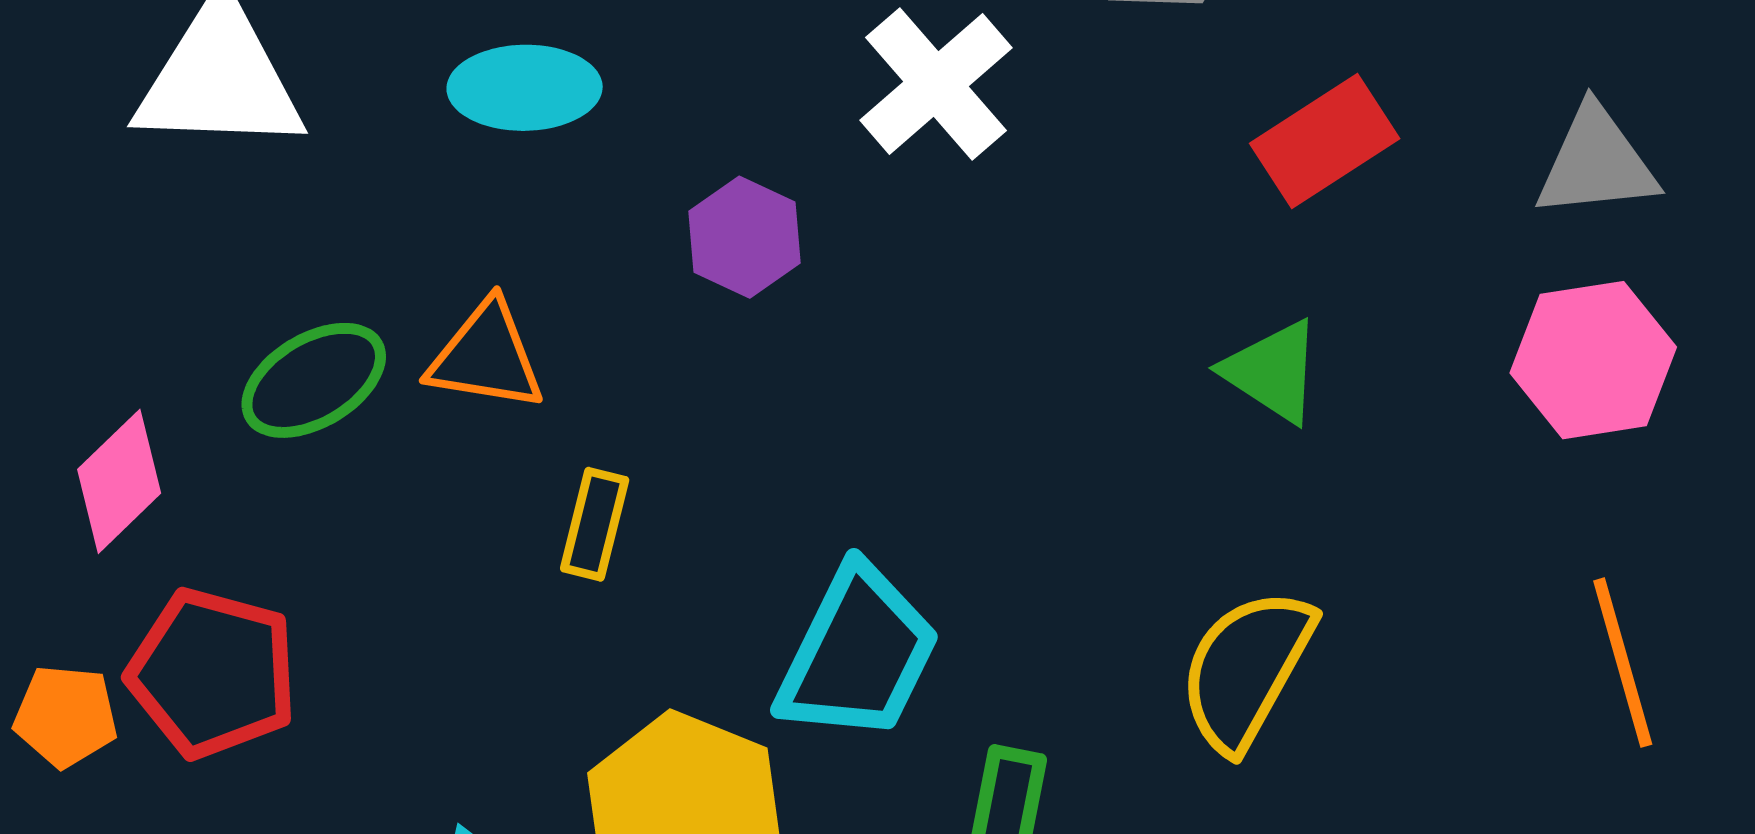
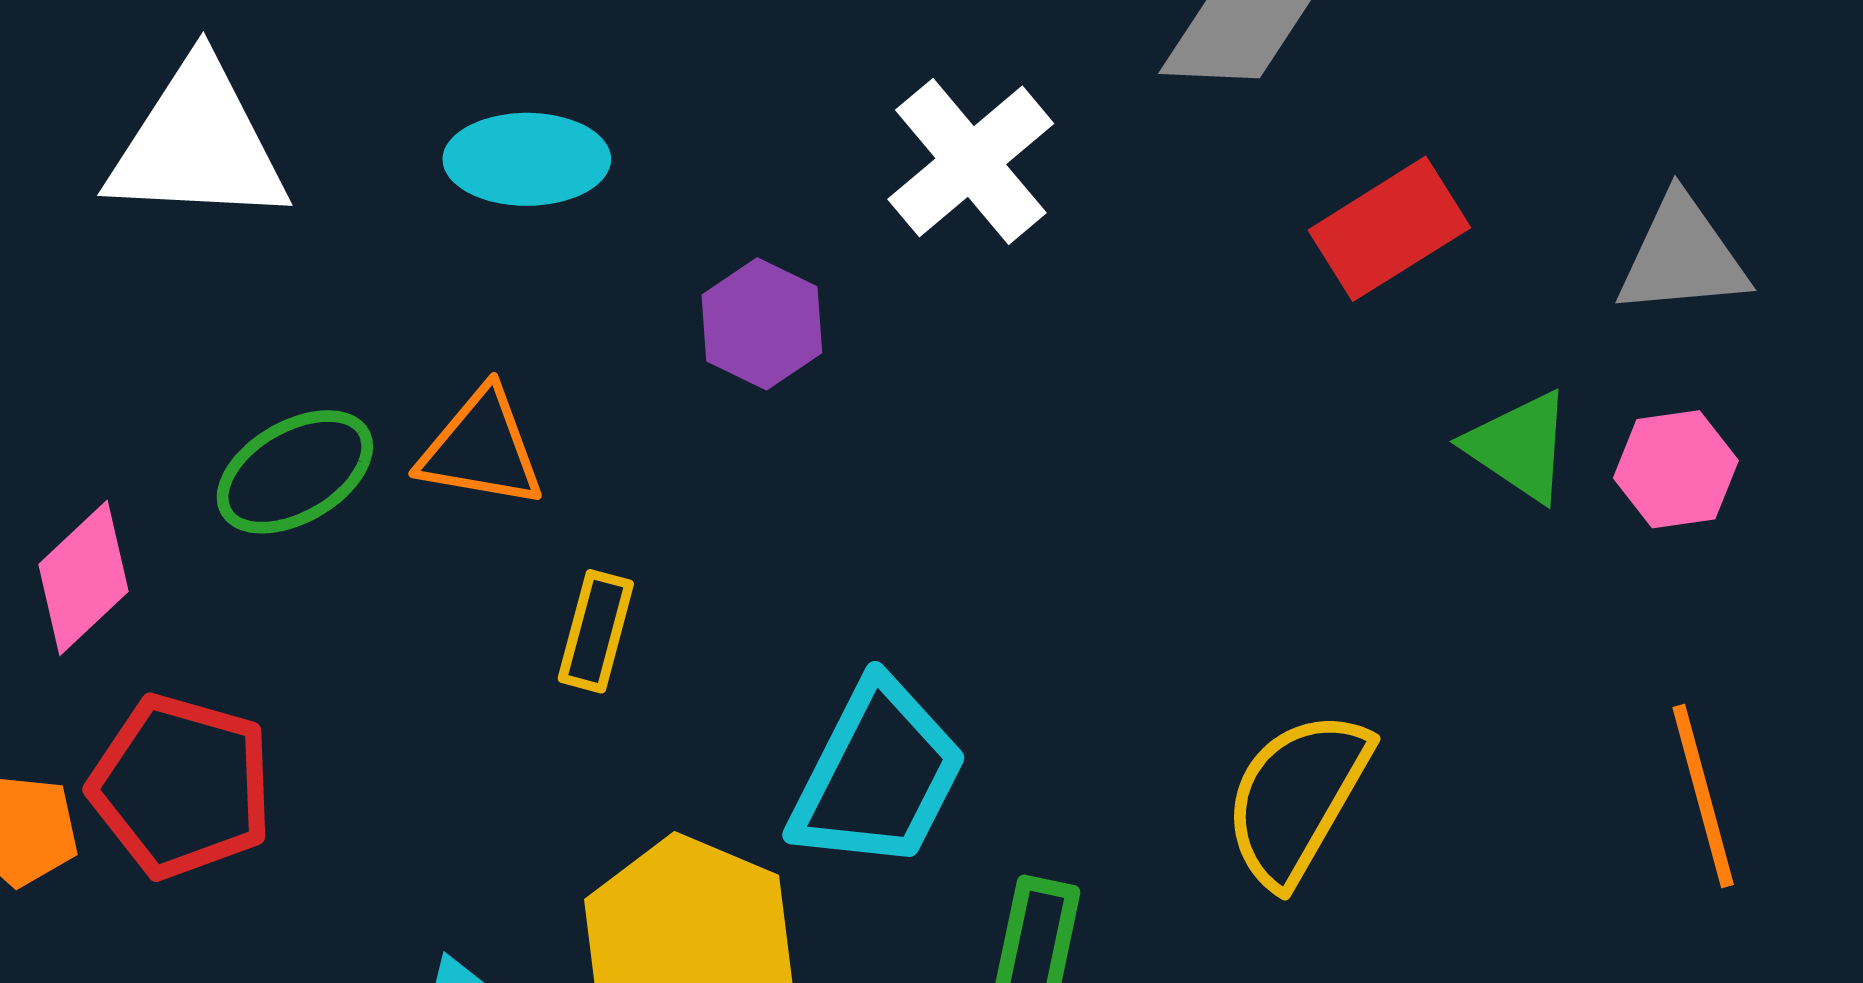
pink hexagon: (1593, 360) -> (1676, 469), size x0.7
green triangle: (1272, 371) -> (1519, 446), moved

